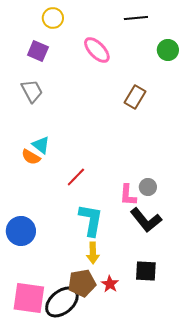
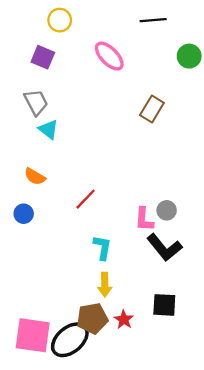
cyan triangle: (41, 145) -> (48, 129), moved
cyan L-shape: (91, 220) -> (102, 247), size x0.7
blue circle: (21, 231) -> (24, 214), moved, size x0.6

